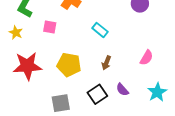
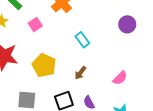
pink square: (50, 27) -> (35, 24), turned 32

